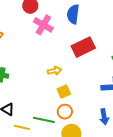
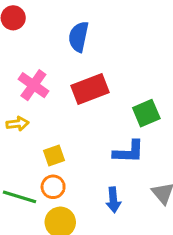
pink cross: (43, 25) -> (33, 85), moved
yellow arrow: (55, 71) -> (17, 124), moved

